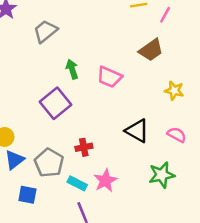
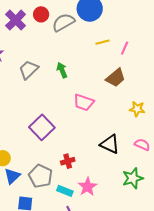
green arrow: (72, 69) -> (62, 70), moved

